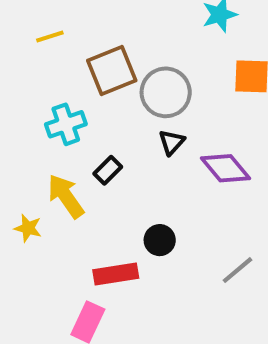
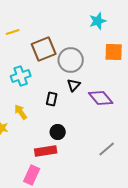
black rectangle: (108, 170) -> (52, 99), moved, turned -32
yellow arrow: (66, 196) -> (21, 112), size x0.7
black circle: (160, 240) -> (58, 132), moved

